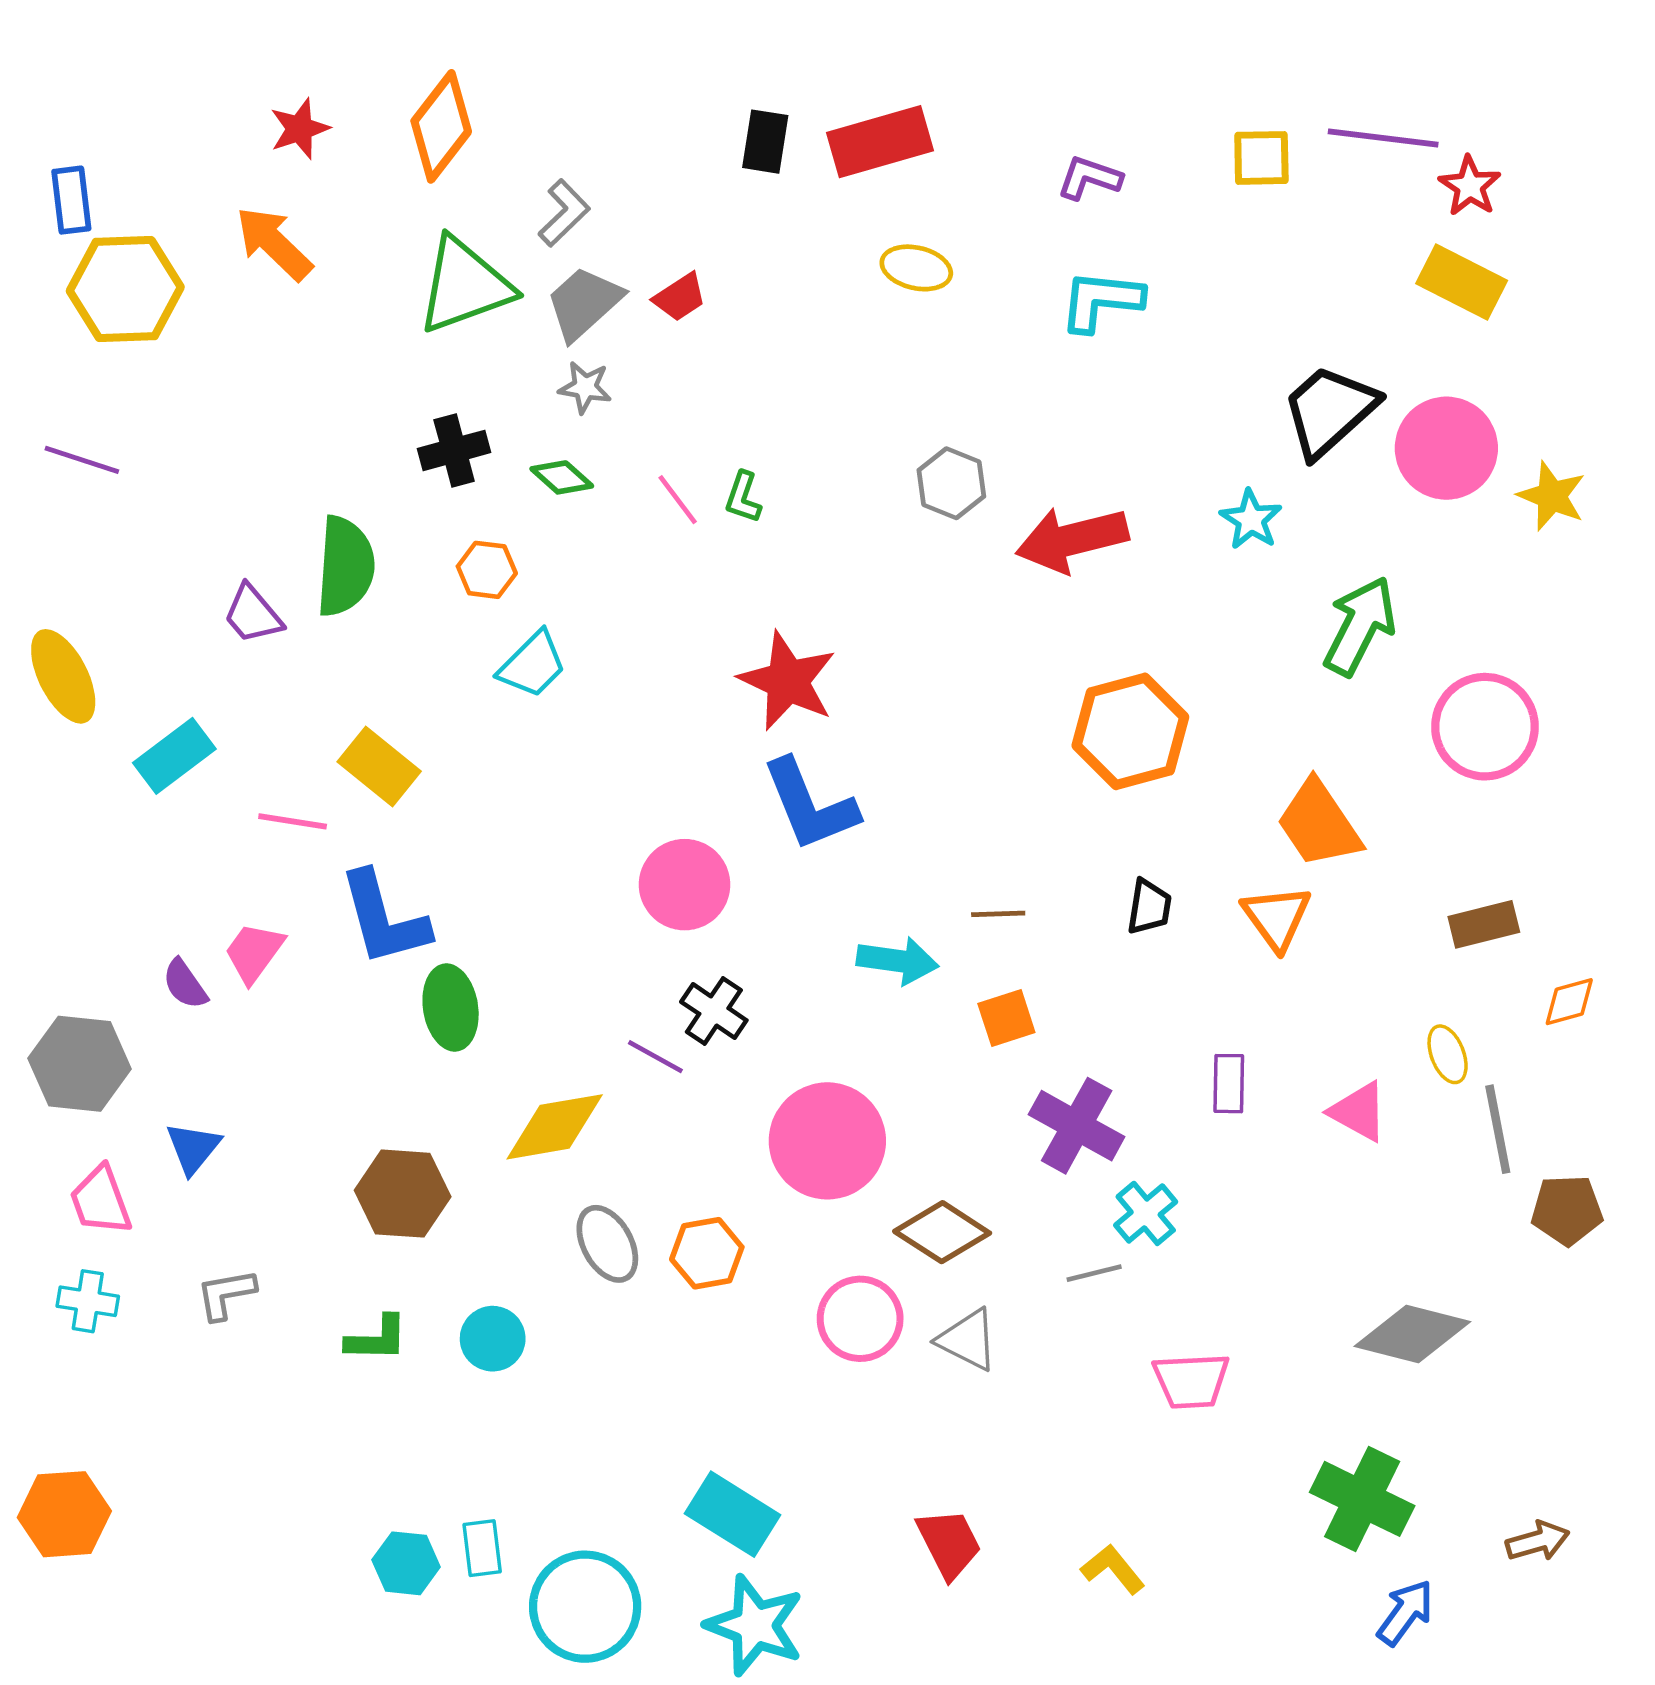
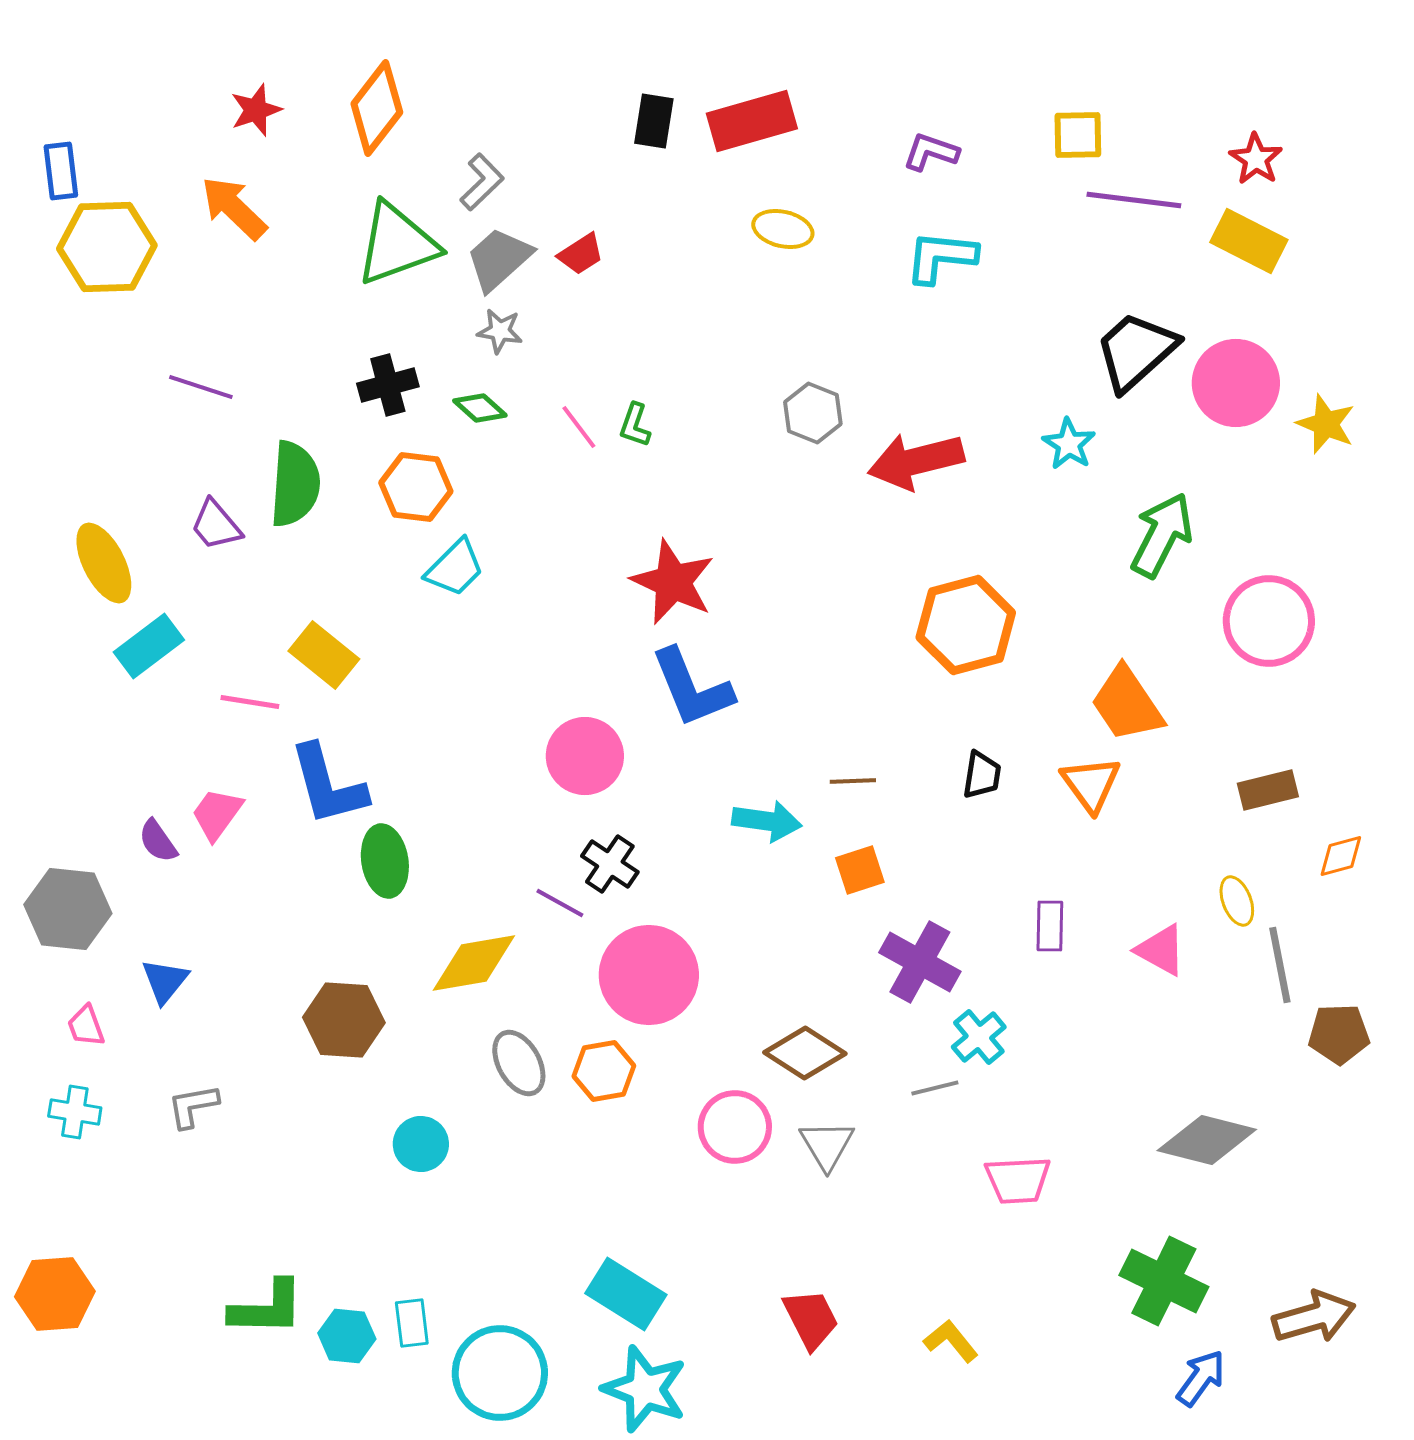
purple line: (1383, 138) -> (1134, 200), moved
purple line: (82, 460) -> (201, 387), moved
orange hexagon: (487, 570) -> (416, 487), size x1.4
yellow ellipse: (63, 676) -> (104, 563), moved
pink circle: (827, 1141) -> (649, 975), moved
pink trapezoid: (101, 1201) -> (86, 1026), size x0.7
green L-shape: (377, 1339) -> (267, 1308), moved, size x1.4
gray triangle: (968, 1340) -> (827, 1145), turned 32
brown arrow: (1538, 1541) -> (1314, 1317), size x1.5

